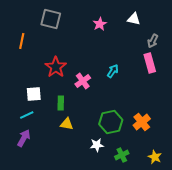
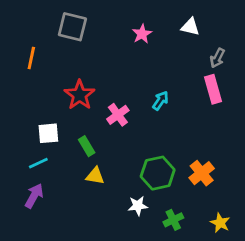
green rectangle: (61, 103) -> (87, 146), turned -32

